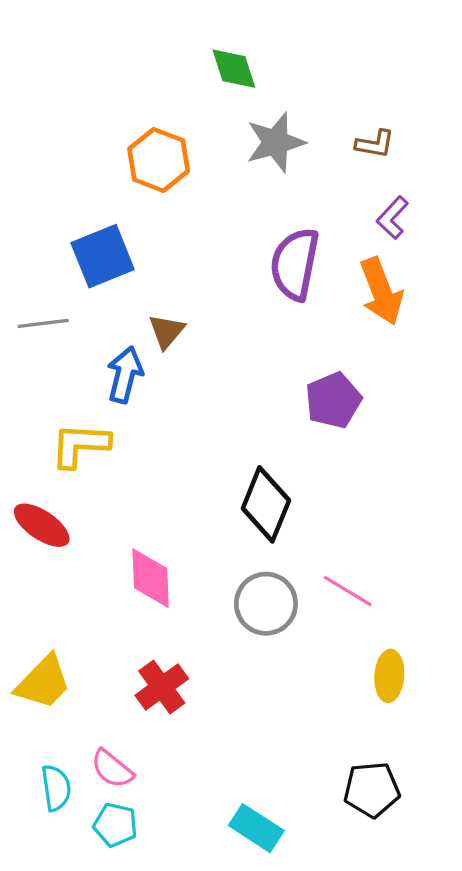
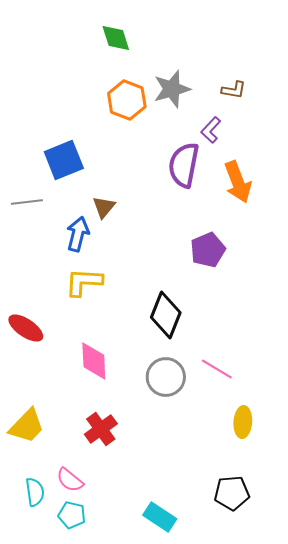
green diamond: (234, 69) -> (116, 38), moved
orange hexagon: (159, 160) -> (127, 100), moved
purple L-shape: (393, 218) -> (211, 130), moved
yellow L-shape: (80, 445) -> (84, 282), moved

